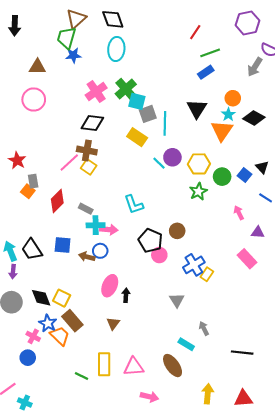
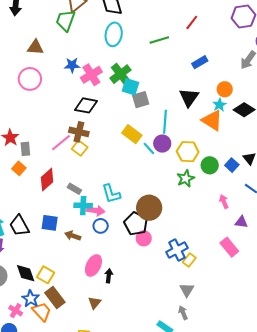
green line: (210, 53) -> (159, 40), moved
blue star: (73, 55) -> (72, 65), moved
cyan line: (165, 123) -> (165, 122), moved
orange triangle: (222, 131) -> (212, 120), turned -35
yellow rectangle: (137, 137) -> (132, 134), moved
gray rectangle: (33, 181) -> (25, 149), moved
cyan L-shape: (134, 205) -> (111, 194), moved
brown circle: (177, 231) -> (149, 208), moved, size x1.6
blue circle: (100, 251) -> (101, 226), moved
gray triangle: (177, 300) -> (187, 290), moved

